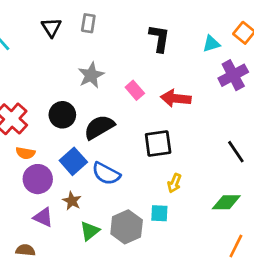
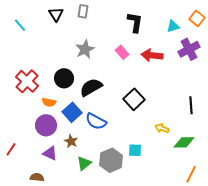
pink rectangle: (135, 90) -> (122, 52), moved
red arrow: (176, 98) -> (152, 55), moved
black square: (158, 143) -> (134, 99), turned -35
black line: (236, 152) -> (191, 105), turned 30
orange semicircle: (25, 153) -> (49, 102), moved
yellow arrow: (174, 183) -> (162, 128), moved, turned 88

